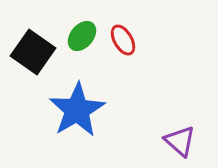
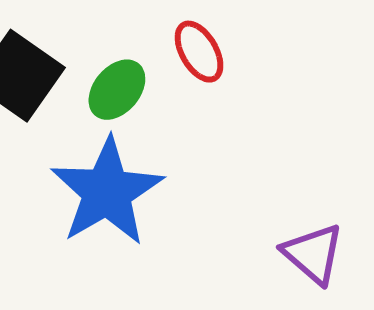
green ellipse: (82, 36) -> (117, 90), moved

